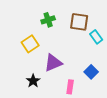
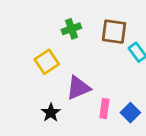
blue square: (91, 72) -> (130, 113), moved
pink rectangle: (70, 87) -> (104, 109), moved

